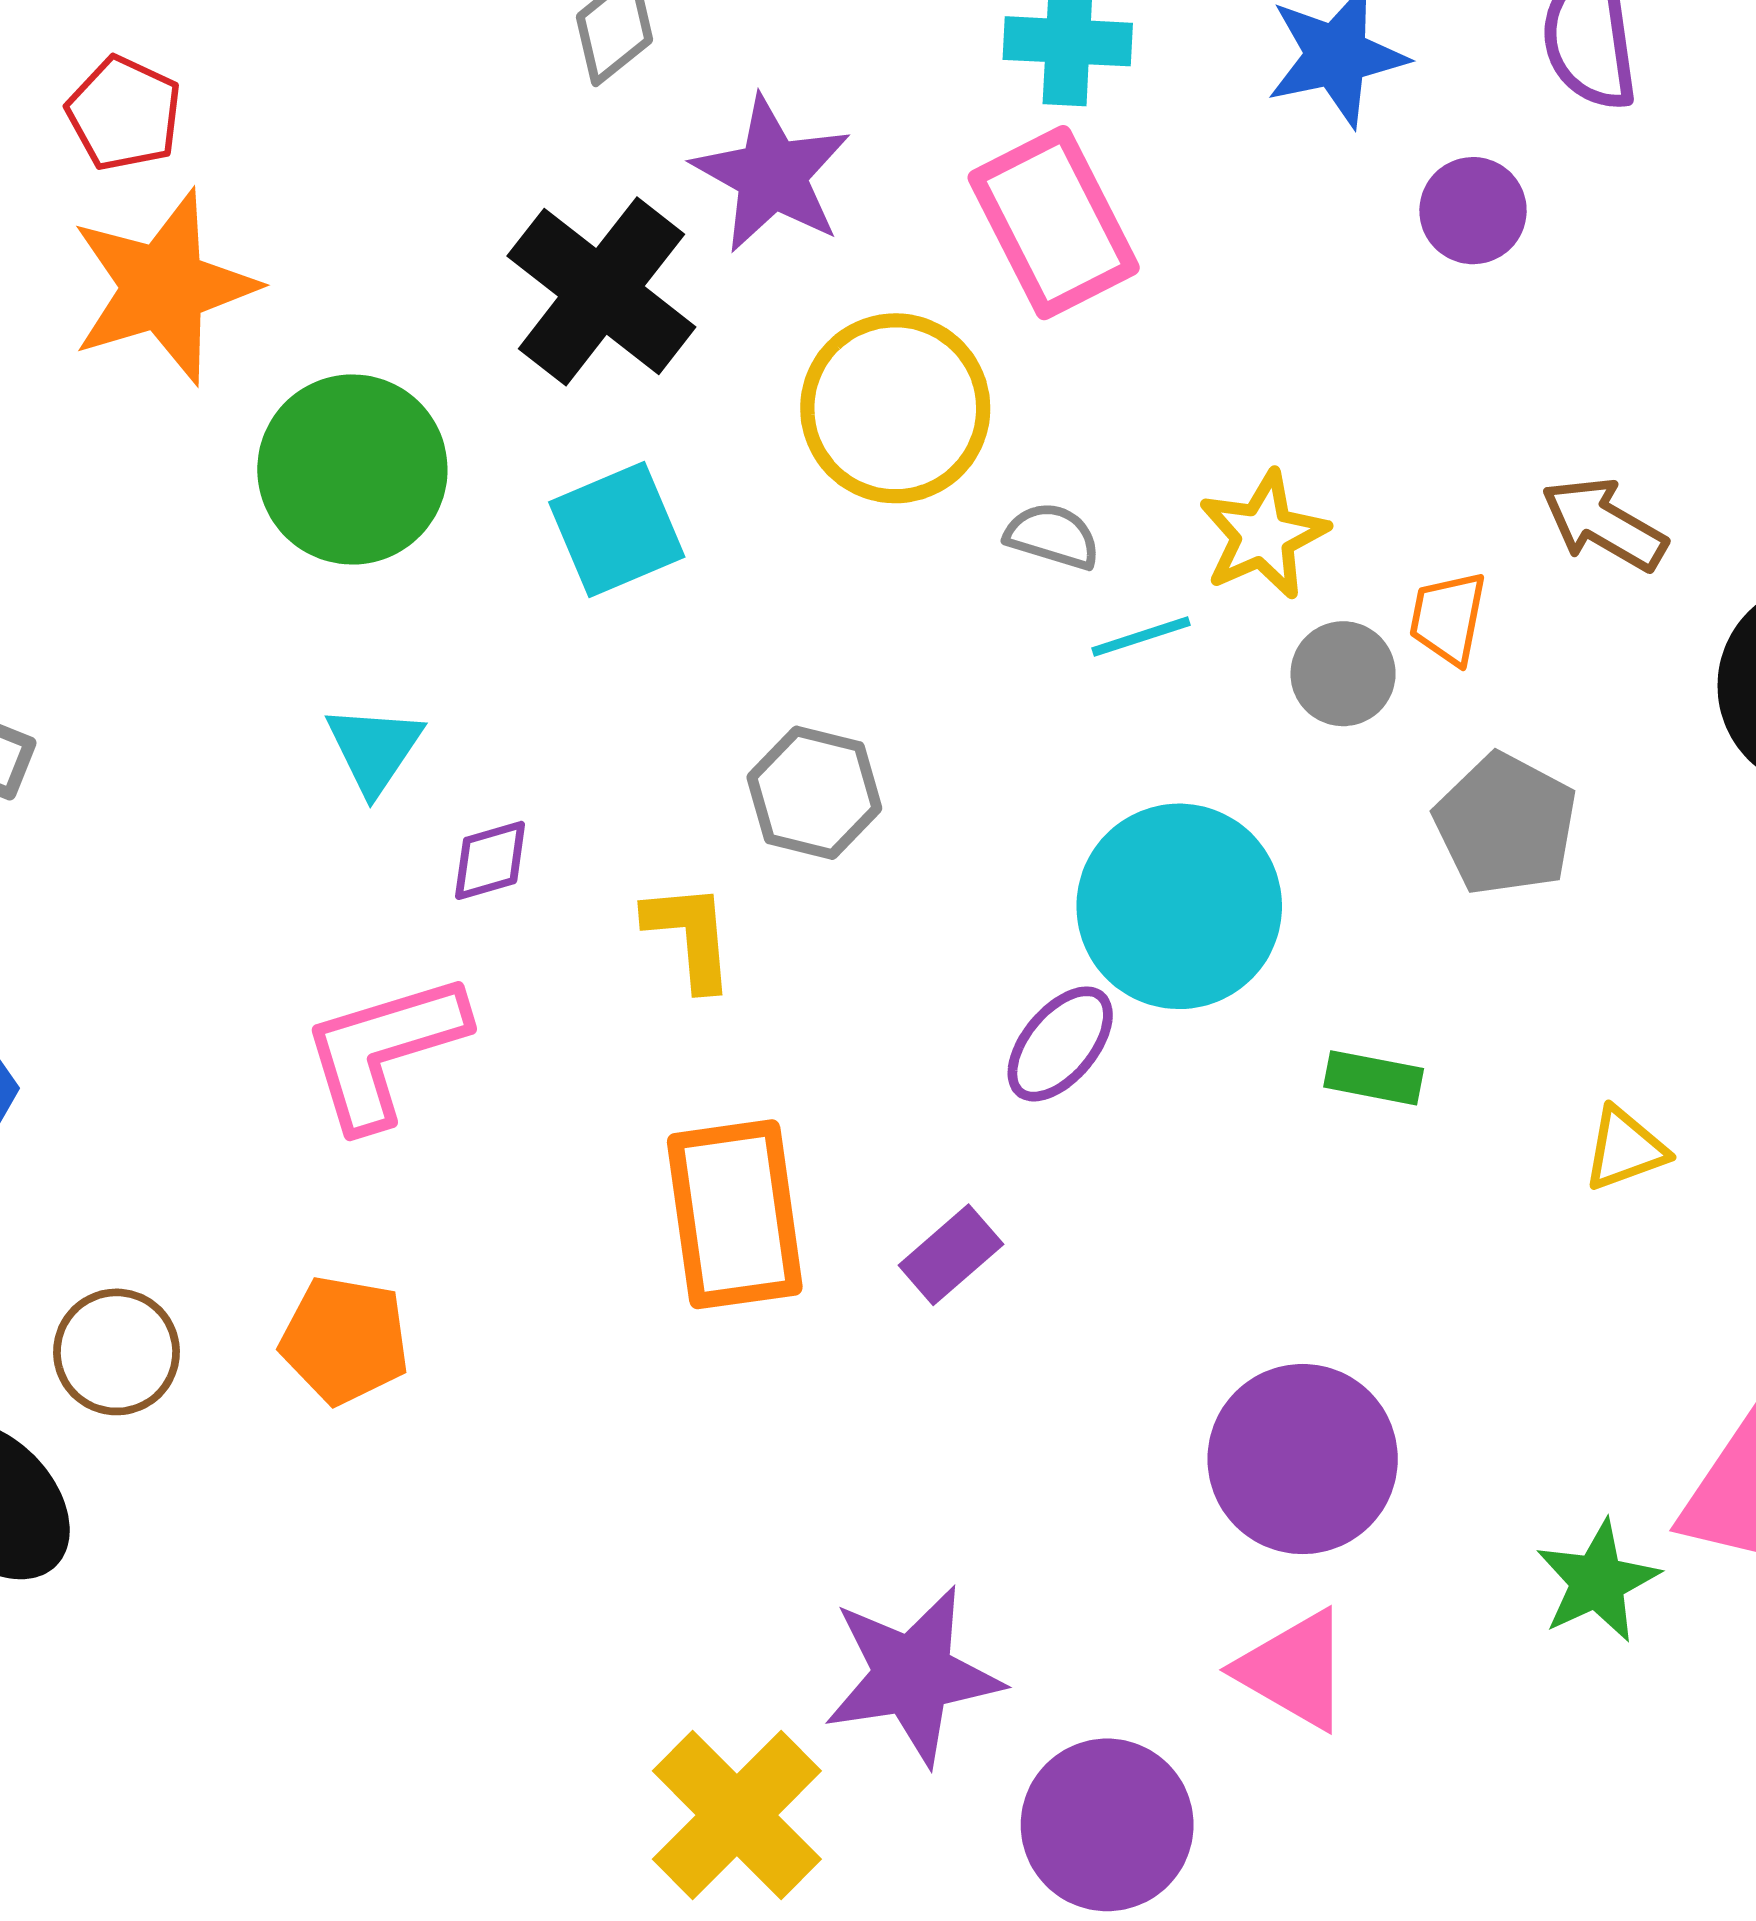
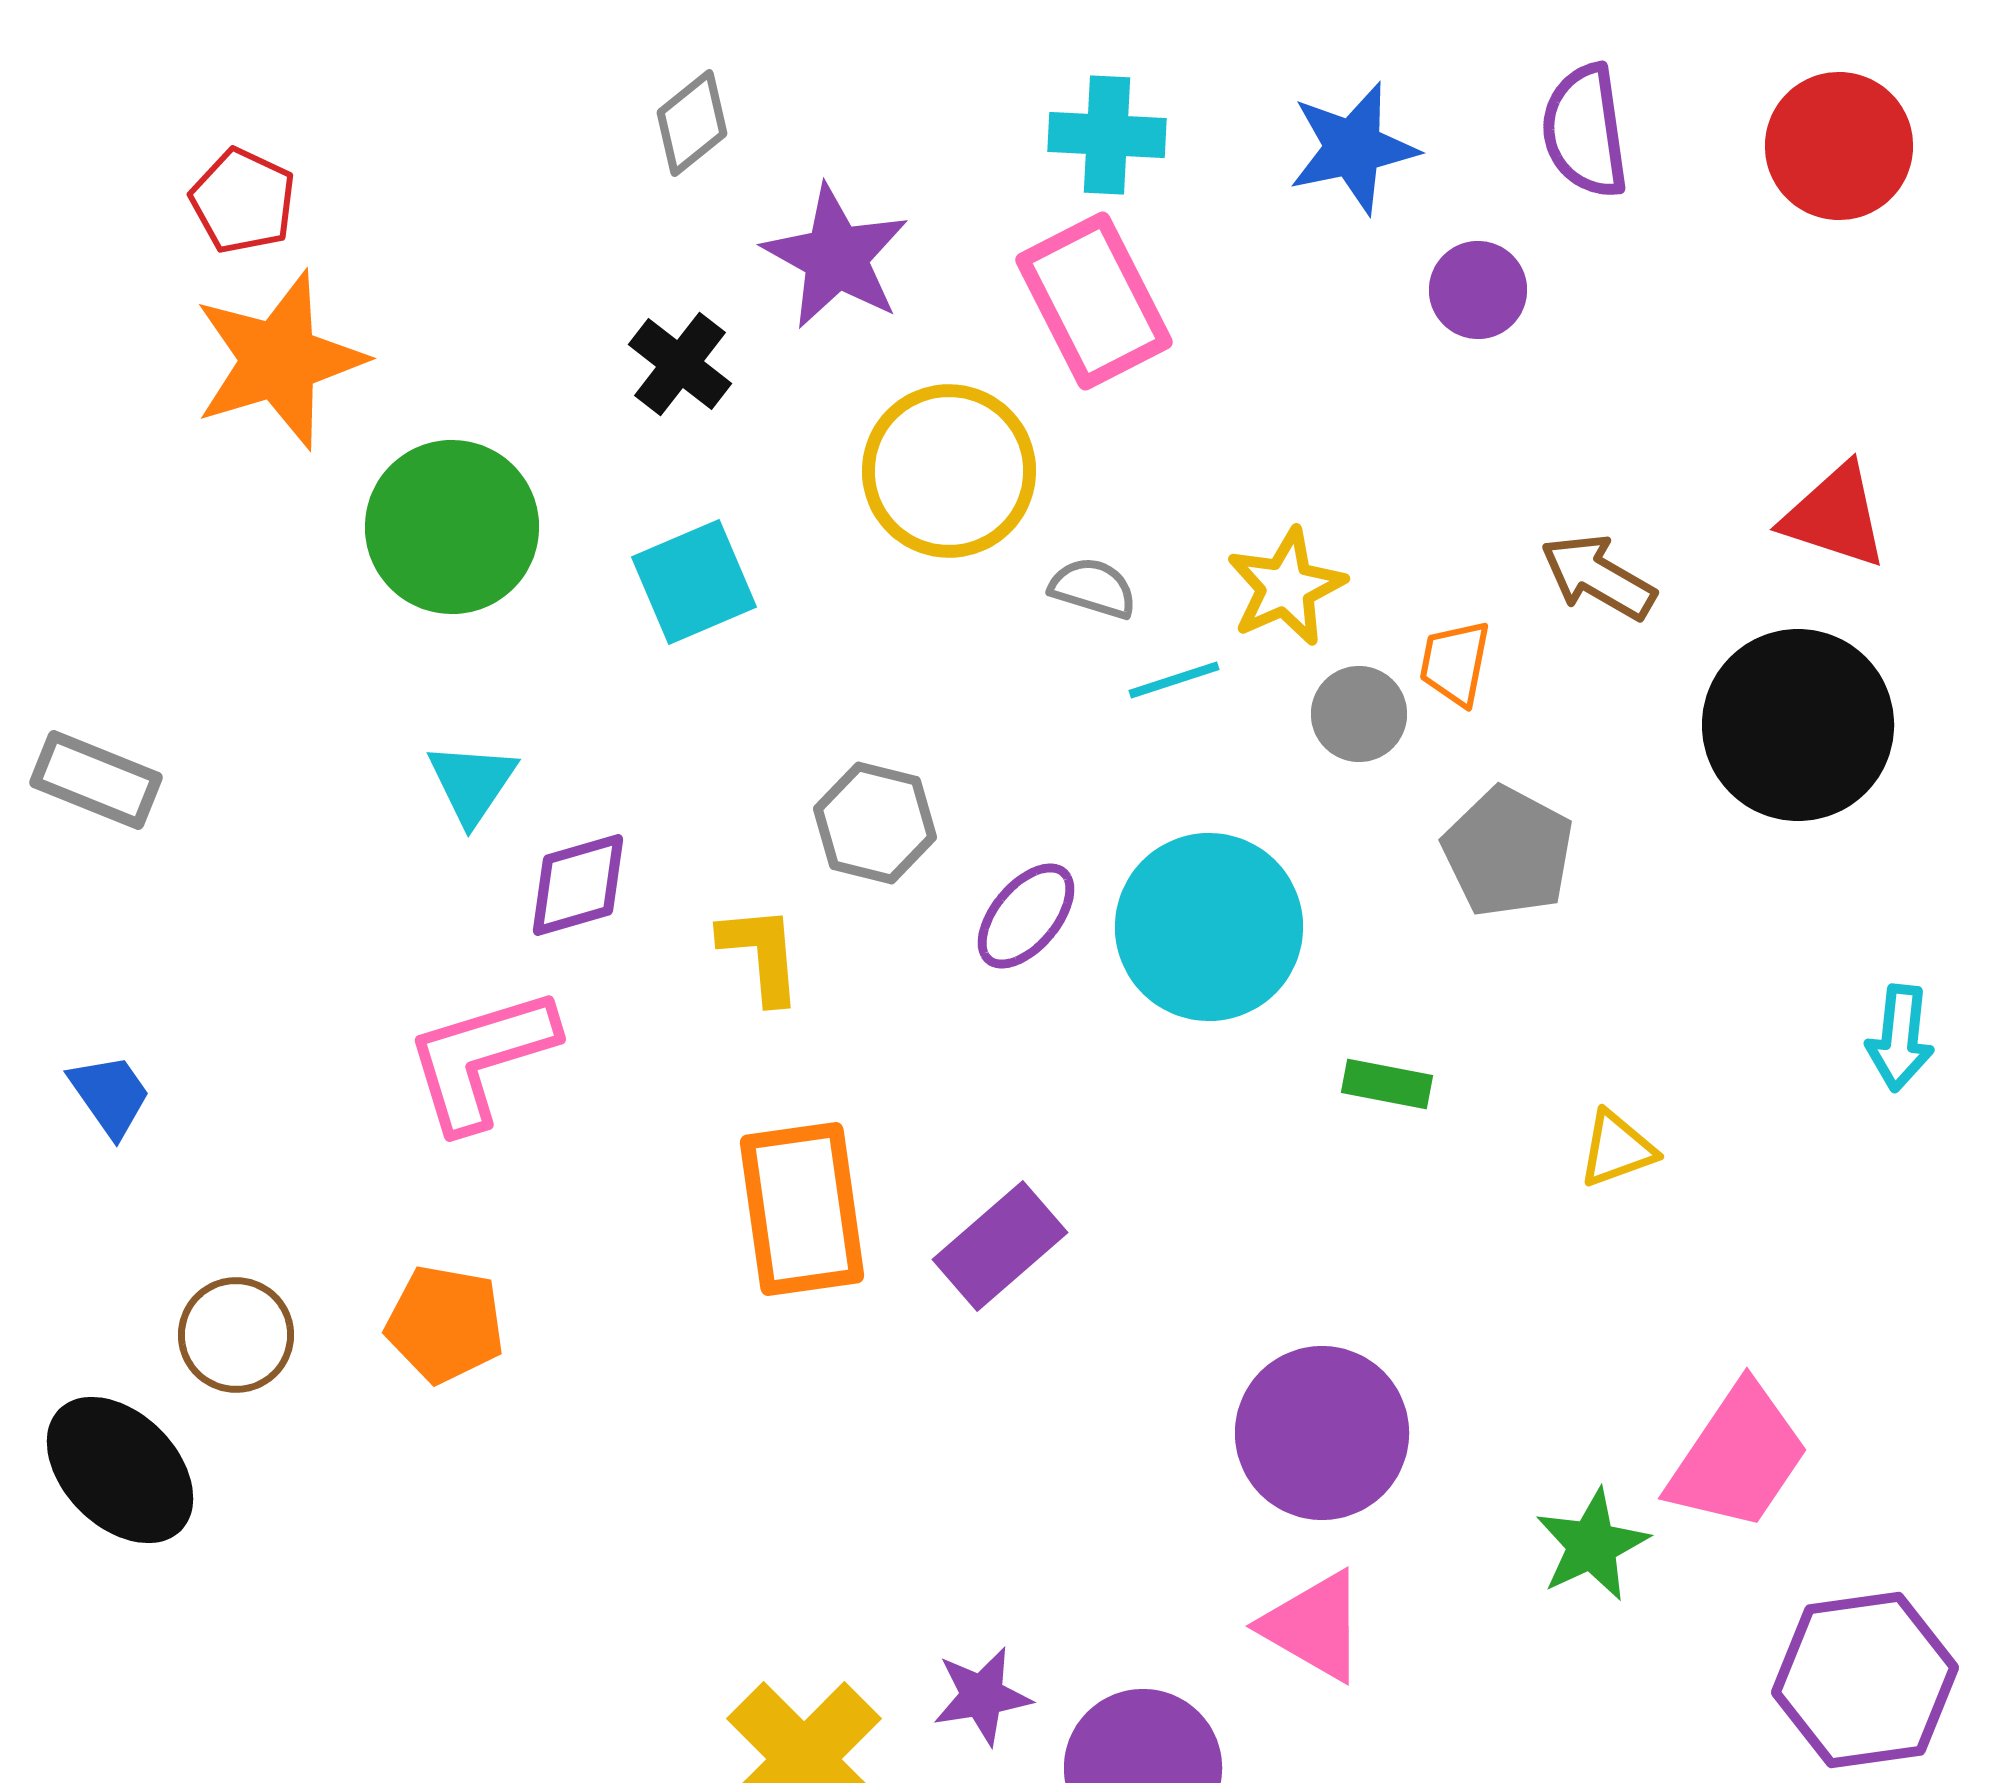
black cross: (601, 291) -> (680, 364), size x0.6
purple diamond: (490, 860) -> (578, 885), size x1.4
purple ellipse: (1060, 1044) -> (1026, 916), moved
purple rectangle: (951, 1255) -> (1000, 1246), size x1.4
purple star: (913, 1675) -> (982, 1696), moved, size x0.6

